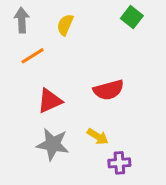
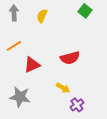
orange line: (33, 56) -> (14, 46), moved
gray star: (53, 144) -> (20, 97), moved
purple cross: (119, 163) -> (77, 105), turned -32

